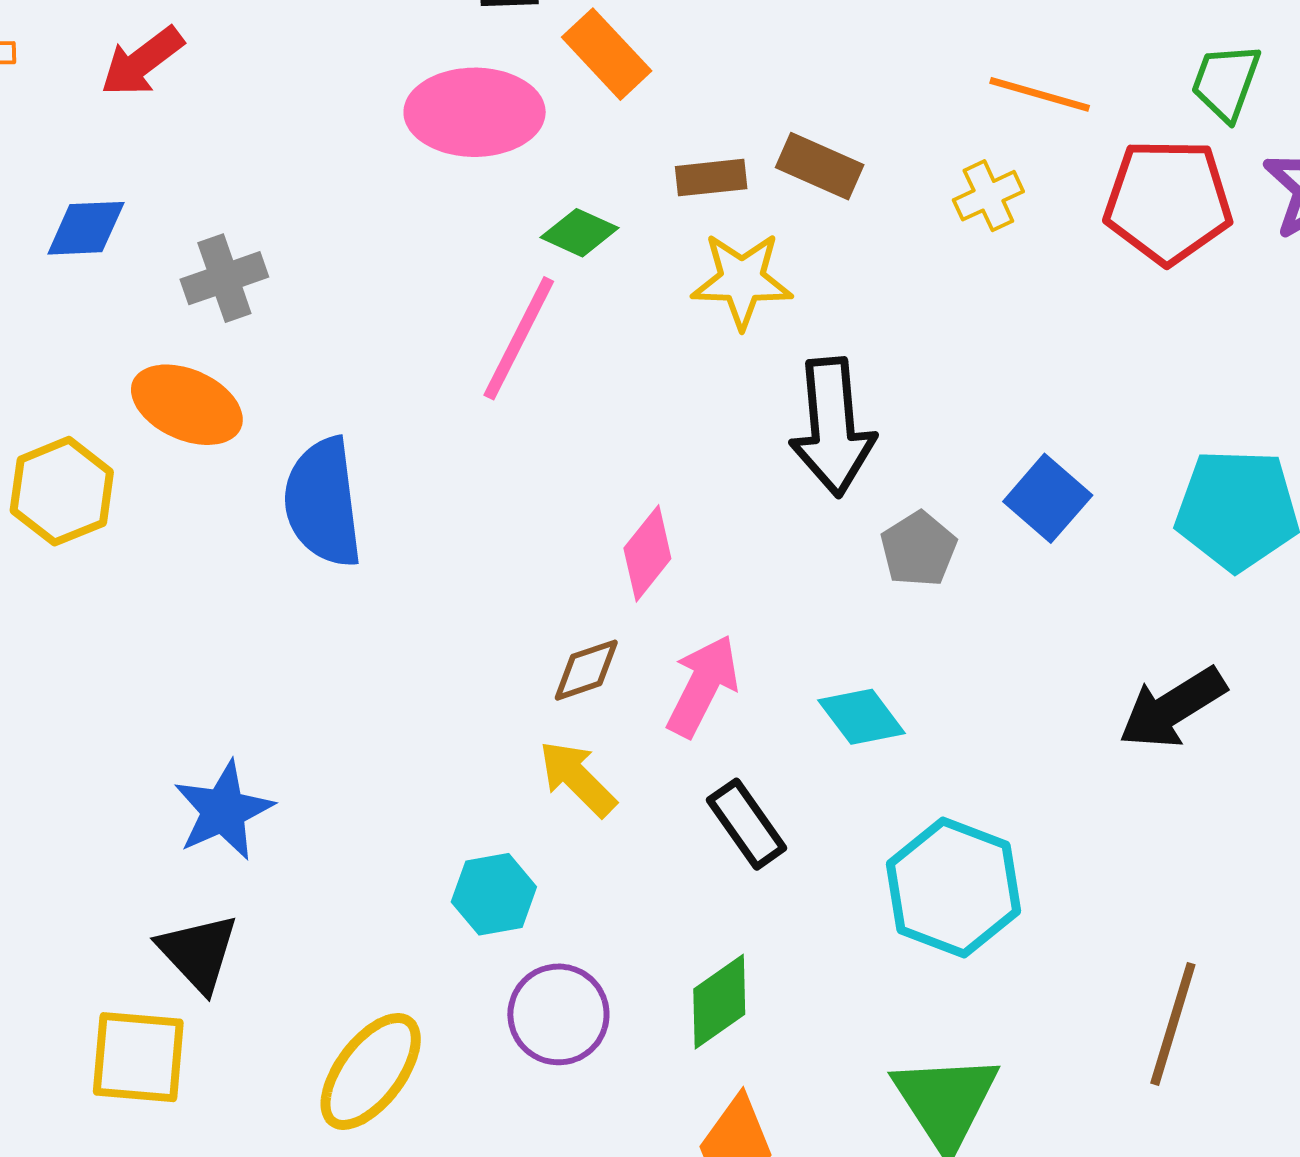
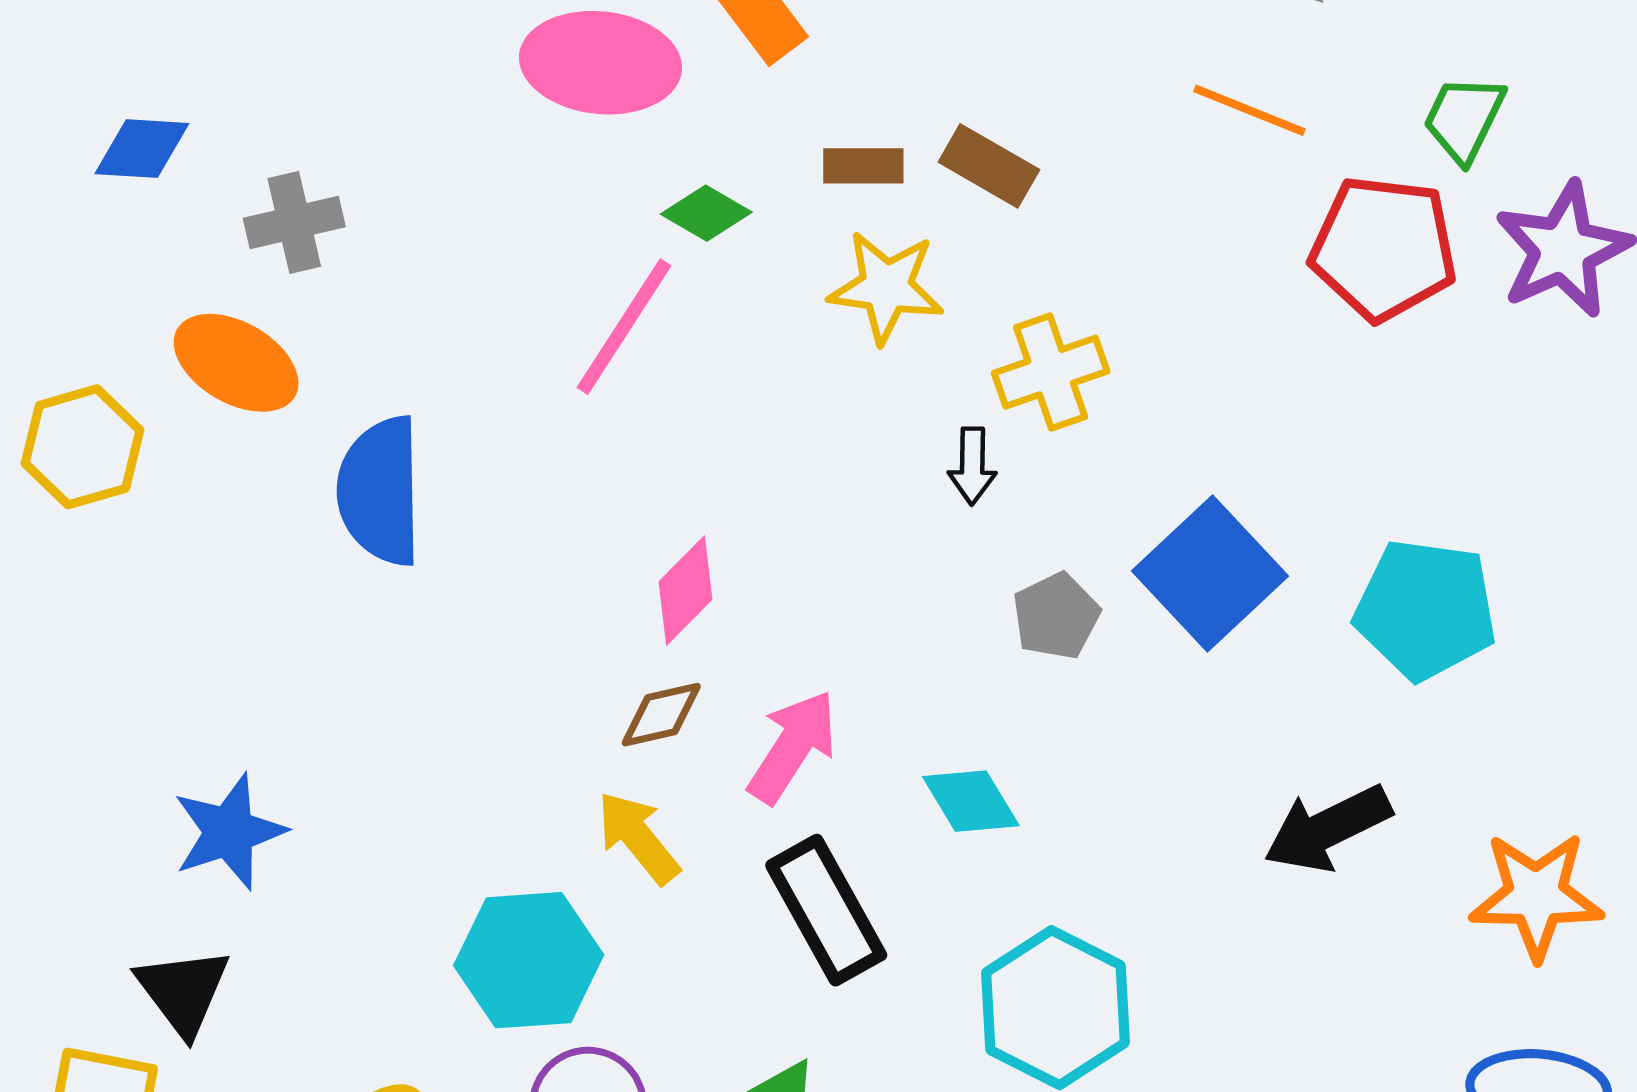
yellow cross: (988, 196) -> (1051, 372), moved, size x1.4
black arrow: (832, 427) -> (972, 466), size x0.5
blue square: (1048, 498) -> (1210, 574), size x1.5
pink diamond: (647, 553) -> (685, 590), moved
black rectangle: (747, 824) -> (826, 910), size x1.4
cyan hexagon: (494, 894) -> (529, 960), size x1.5

